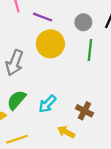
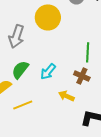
green line: (90, 50) -> (88, 52), moved

